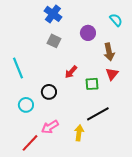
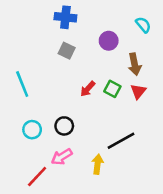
blue cross: (53, 14) -> (65, 17), turned -30
green square: (92, 84) -> (112, 89), moved, turned 32
black circle: (49, 92) -> (64, 126), moved

